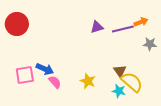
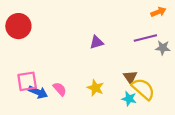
orange arrow: (141, 22) -> (158, 12), moved
purple triangle: (97, 27) -> (97, 42), moved
purple line: (123, 29) -> (145, 38), moved
blue arrow: (45, 69) -> (38, 92), moved

